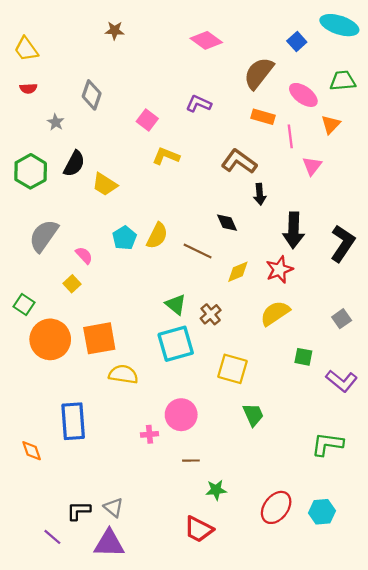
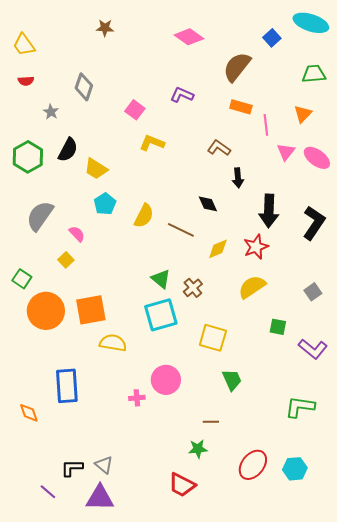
pink ellipse: (303, 95) -> (317, 158), moved
brown L-shape: (239, 162) -> (219, 148), size x0.7
cyan pentagon: (124, 238) -> (105, 204), moved
brown line: (191, 461) -> (211, 422), moved

